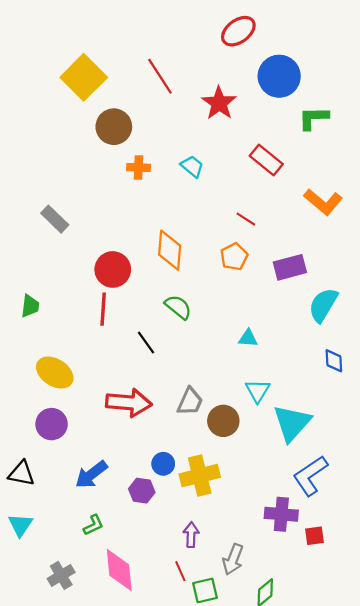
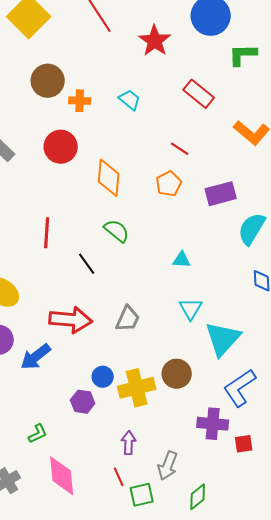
brown circle: (114, 127) -> (48, 81), moved
red circle: (113, 269) -> (61, 147), moved
brown circle: (223, 421) -> (177, 374), moved
blue arrow: (91, 475) -> (36, 357), moved

